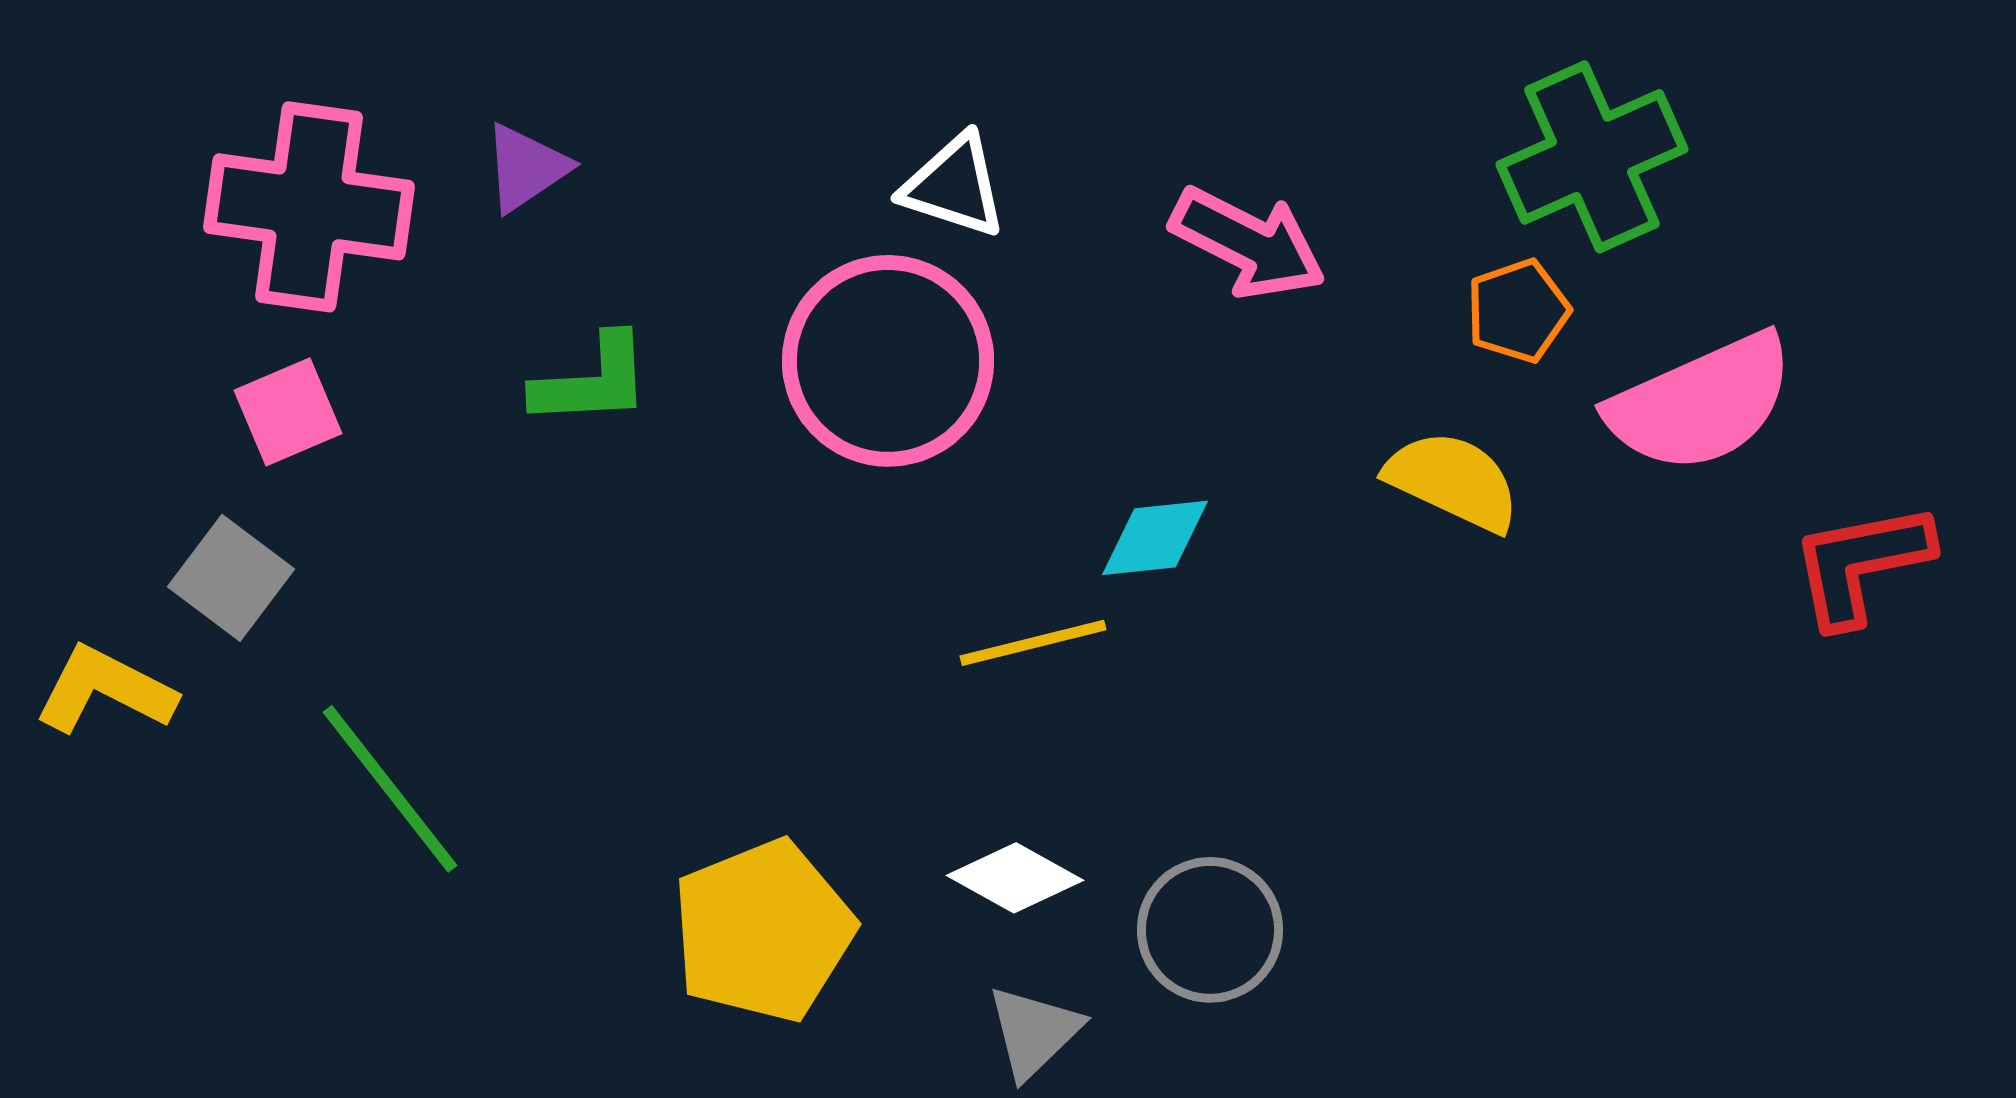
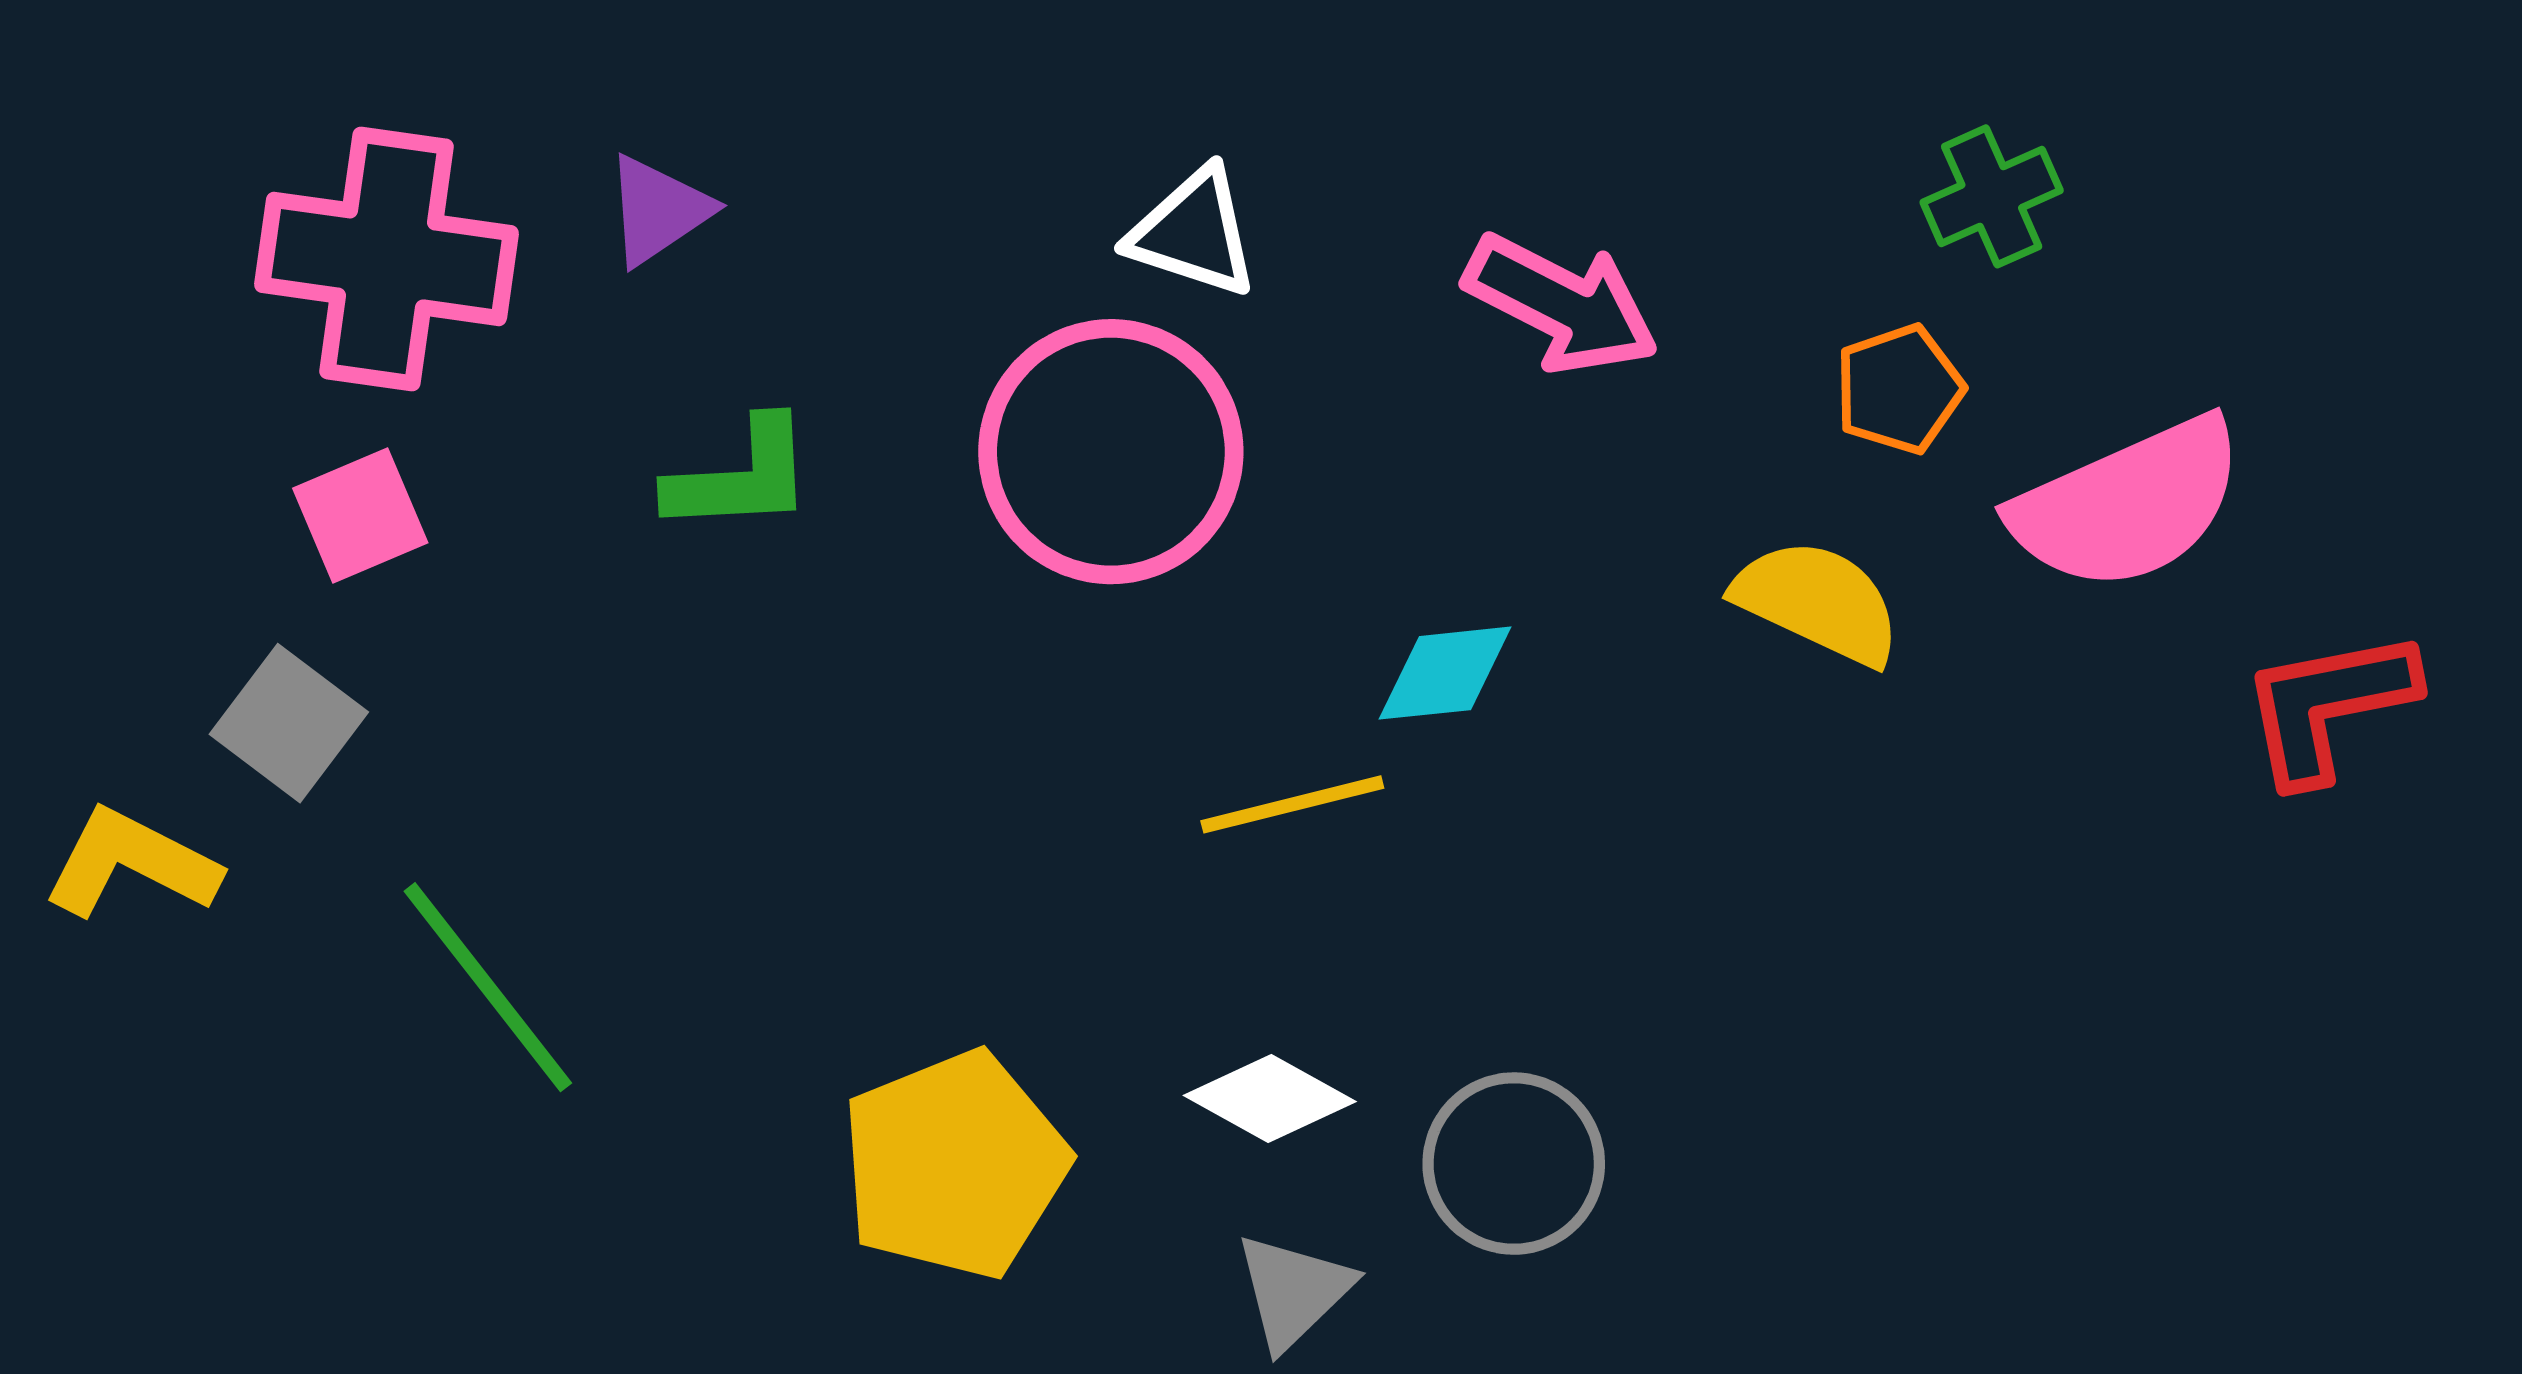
green cross: (1592, 157) -> (1992, 196), size x0.6

